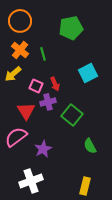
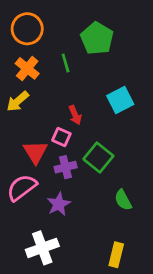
green pentagon: (71, 28) -> (97, 38), turned -30
green line: (43, 54) -> (66, 63), moved
pink square: (36, 86) -> (61, 137), moved
purple cross: (48, 102) -> (66, 167), moved

